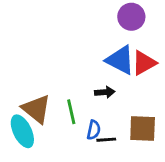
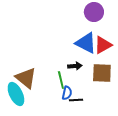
green line: (71, 112) -> (61, 80), moved
brown square: (143, 129) -> (102, 73), moved

